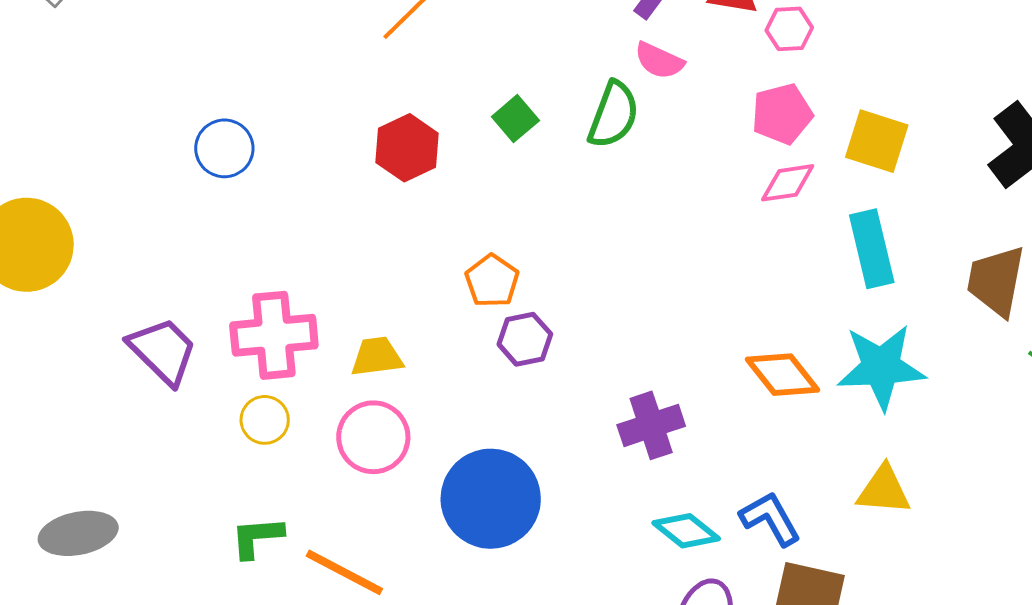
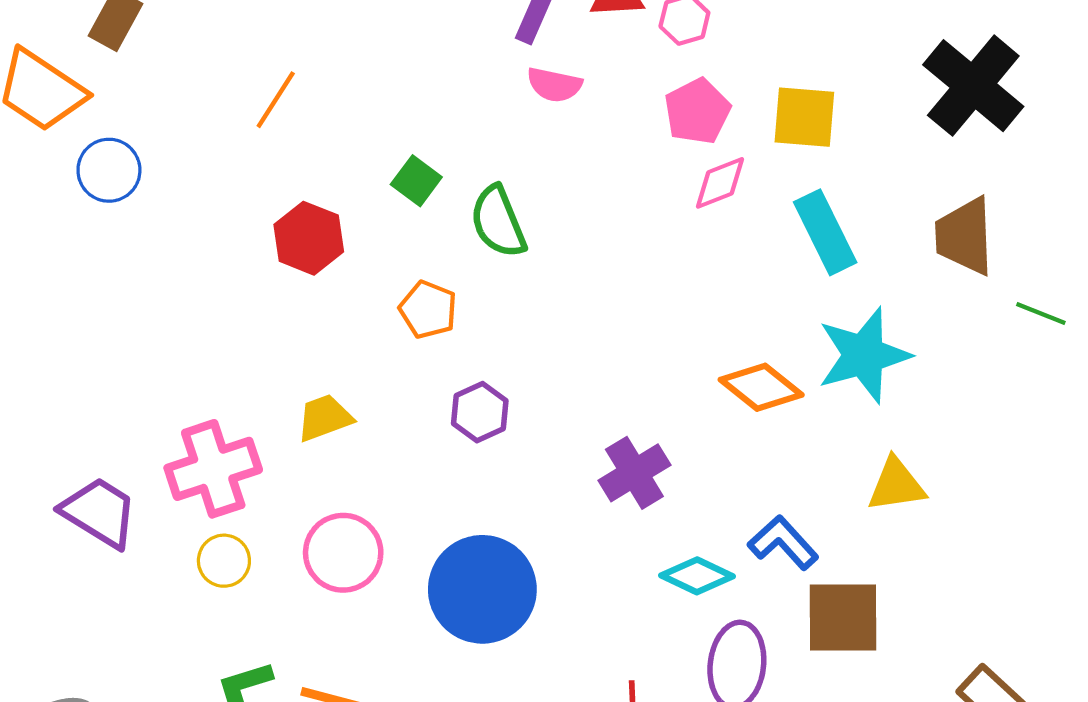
green semicircle: (613, 115) -> (498, 222), moved, turned 150
blue circle: (224, 148) -> (109, 170), moved
orange pentagon: (492, 281) -> (428, 310), moved
yellow trapezoid: (377, 357) -> (324, 418), moved

